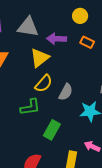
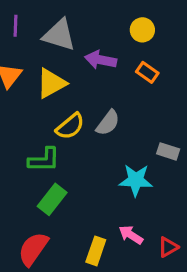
yellow triangle: (40, 58) -> (51, 83), moved
gray semicircle: (66, 92) -> (108, 123), moved
green rectangle: (52, 130) -> (52, 199), moved

